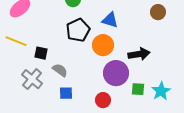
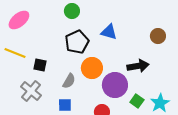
brown circle: (158, 12) -> (158, 36), moved
orange circle: (103, 45) -> (92, 68), moved
gray semicircle: (60, 70) -> (69, 81), moved, turned 84
green square: (138, 89) -> (137, 101), turned 32

